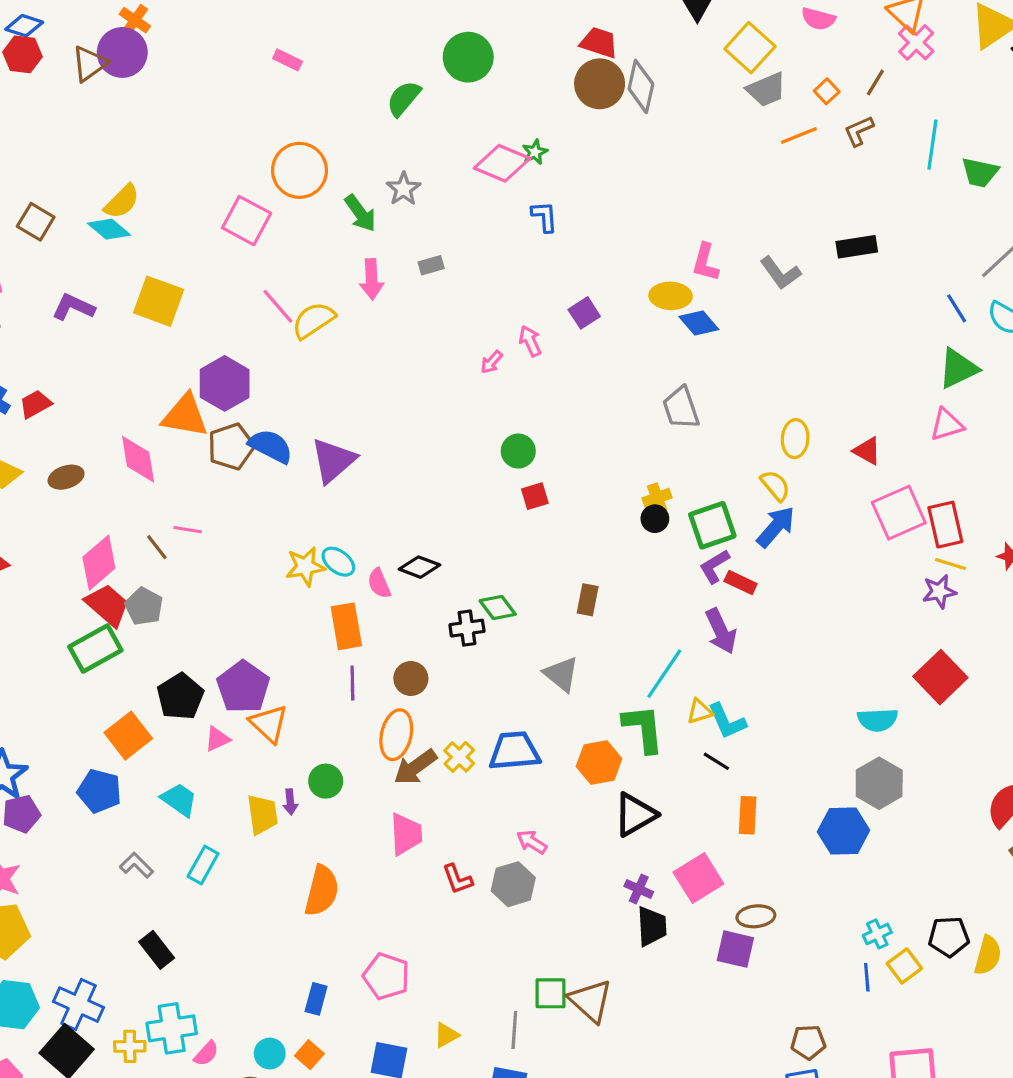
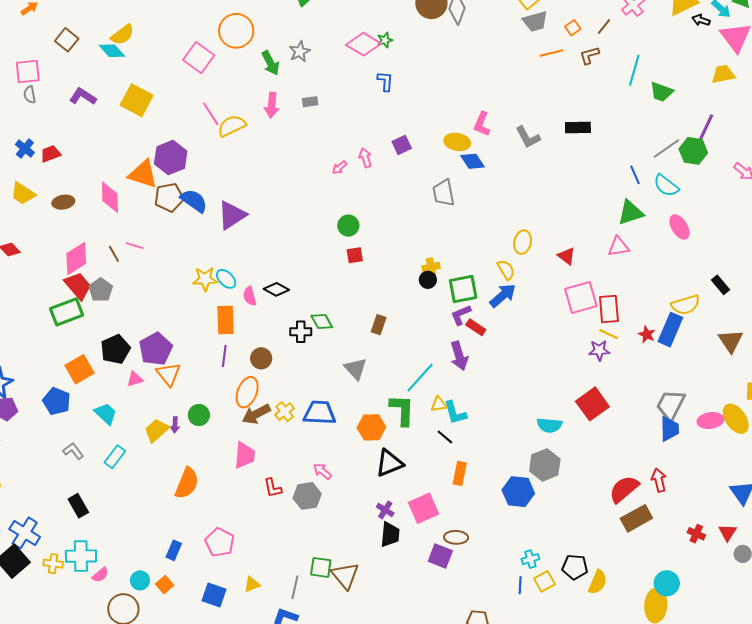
gray trapezoid: (681, 408) -> (444, 193), moved
yellow trapezoid: (262, 814) -> (156, 430), turned -132

